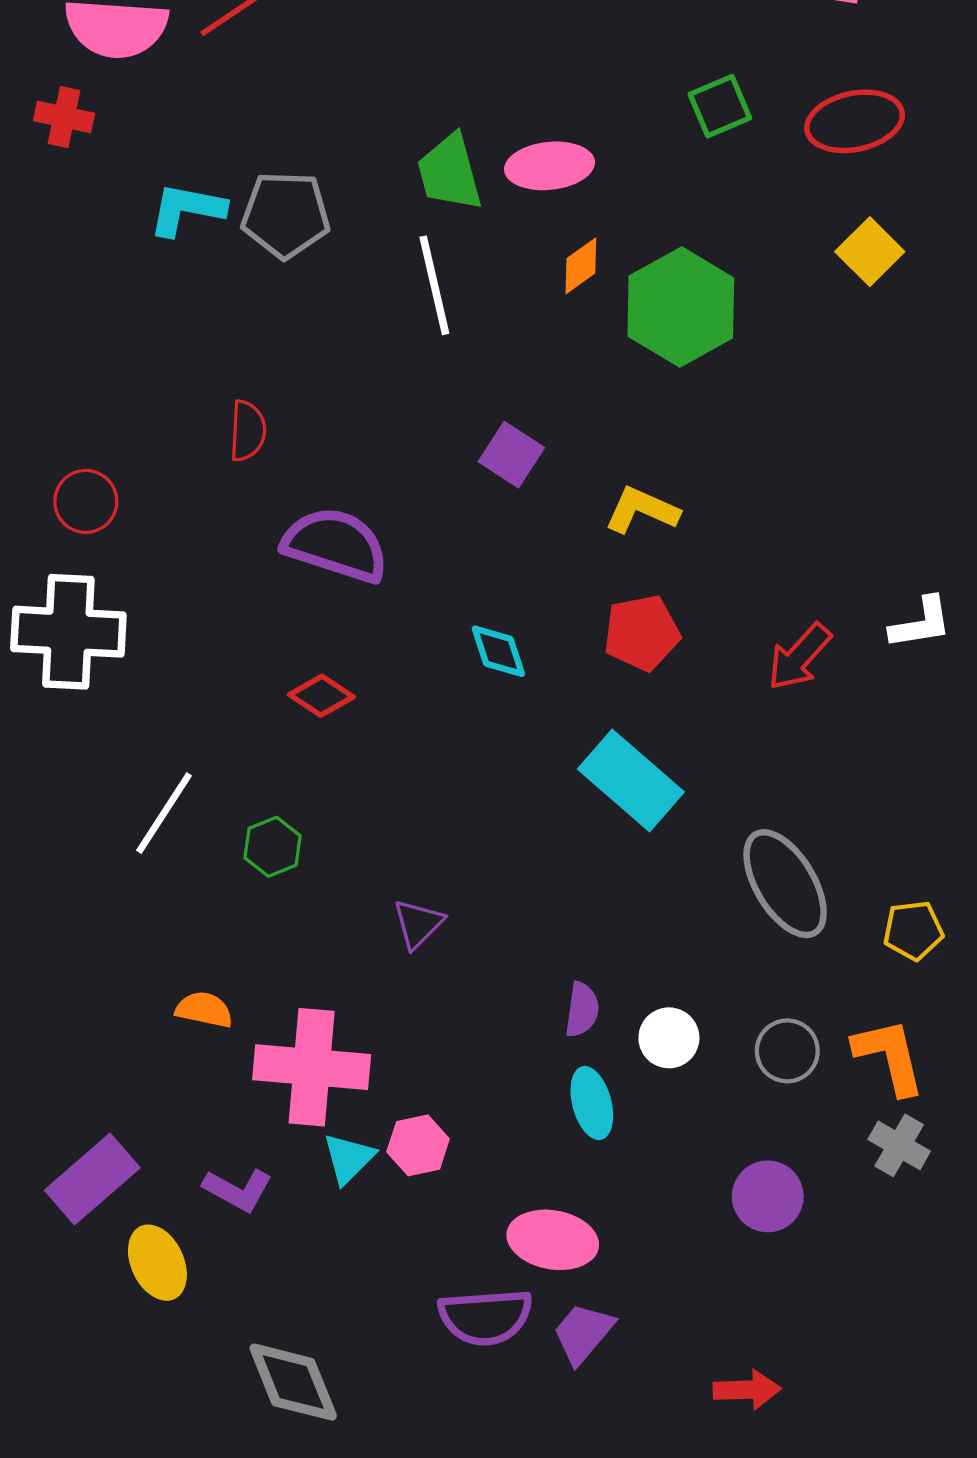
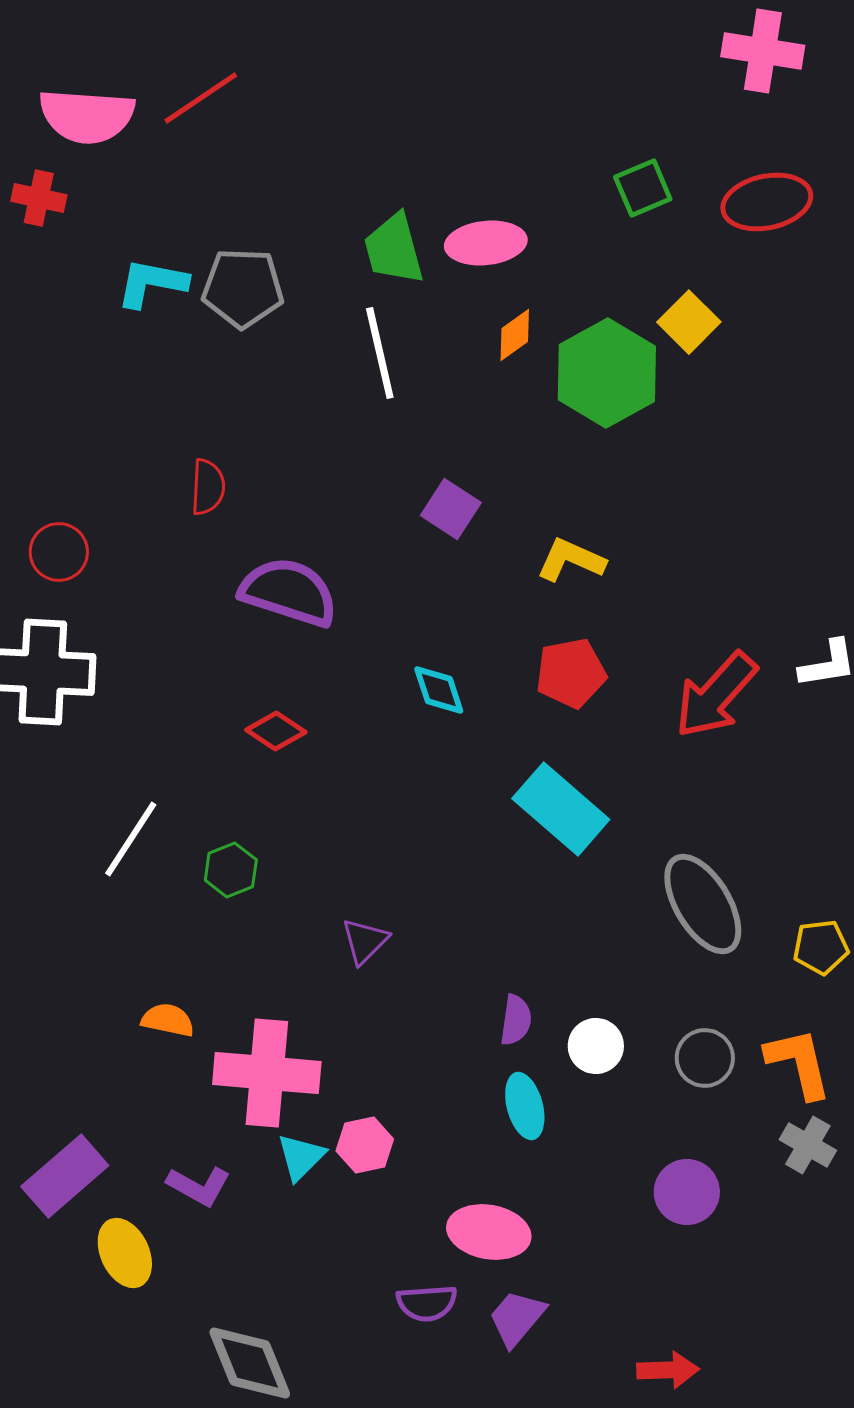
yellow square: (870, 252) -> (689, 322), moved
red arrow: (799, 657) -> (716, 695), size x1.4
purple semicircle: (485, 1317) -> (427, 1303), size x0.7

